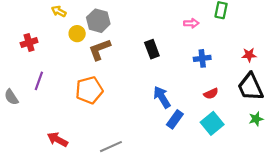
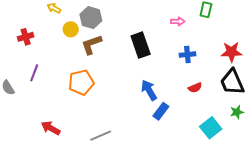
black rectangle: (152, 49) -> (141, 45), size x1.4
red star: (249, 55) -> (231, 52), size x1.5
cyan square: (212, 123) -> (211, 128), moved

